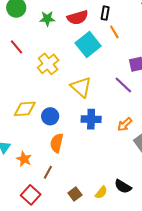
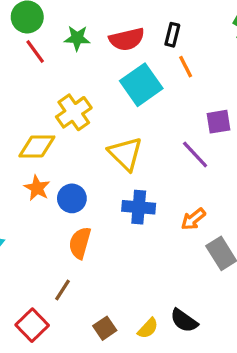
red line: (17, 47) -> (35, 51), moved
yellow diamond: (25, 109) -> (37, 146), moved
orange star: (24, 159) -> (37, 188), moved

